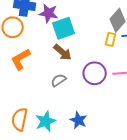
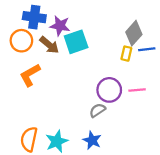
brown arrow: (63, 52) -> (49, 45), moved
gray semicircle: (59, 80) -> (97, 110), moved

